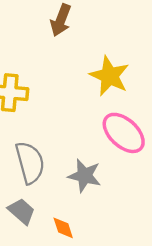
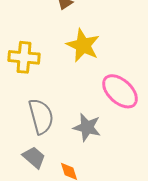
yellow star: (109, 76) -> (83, 45), moved

